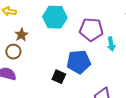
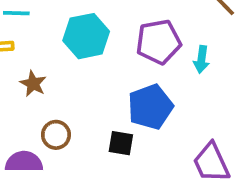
cyan arrow: (111, 44) -> (201, 59), turned 32
brown circle: (13, 52) -> (56, 135), moved

